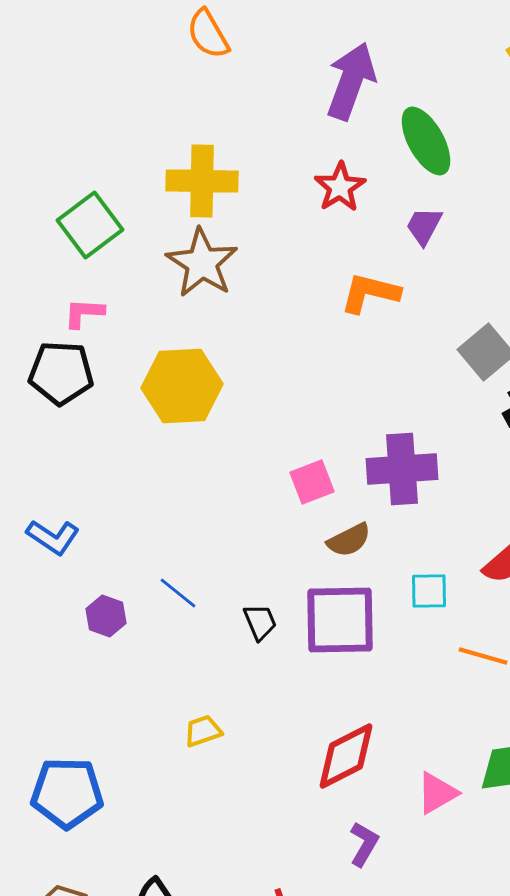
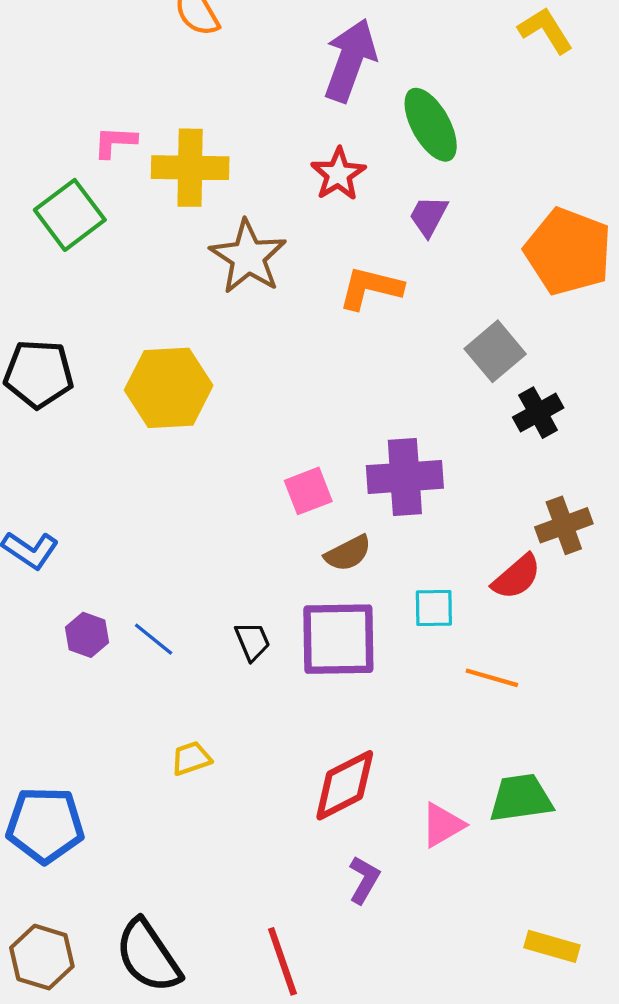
brown star: (202, 263) -> (248, 257), moved
pink L-shape: (84, 313) -> (115, 142), moved
blue line: (178, 593) -> (154, 639), moved

